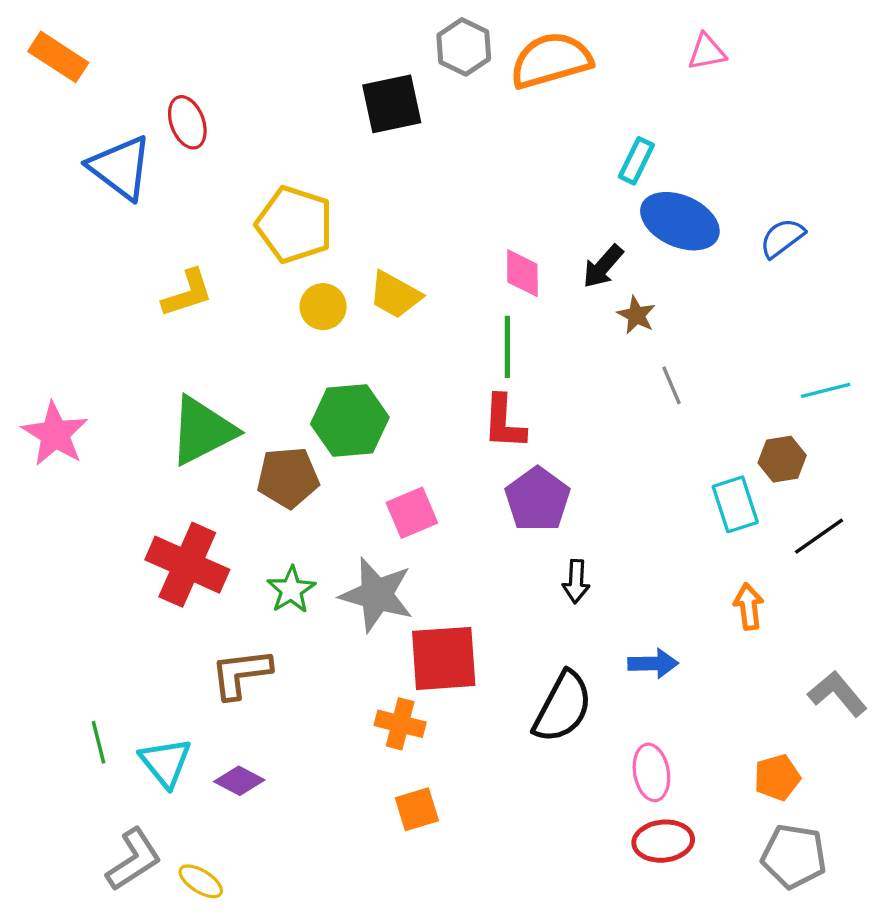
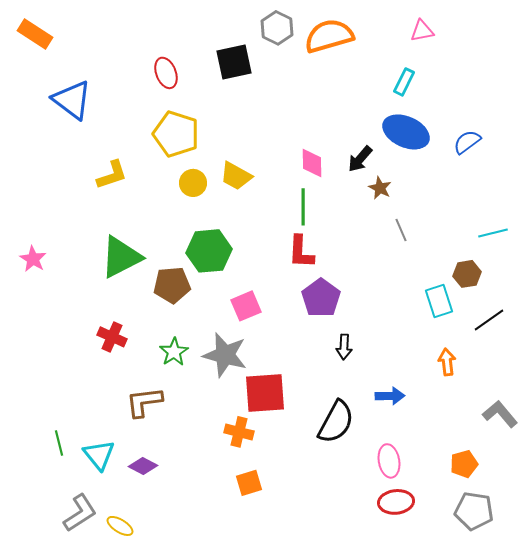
red ellipse: (187, 122) -> (166, 73), moved
cyan rectangle: (636, 161) -> (404, 82), moved
pink star: (55, 434) -> (33, 259), size x0.7
red cross: (187, 565) -> (112, 337), size x0.6

